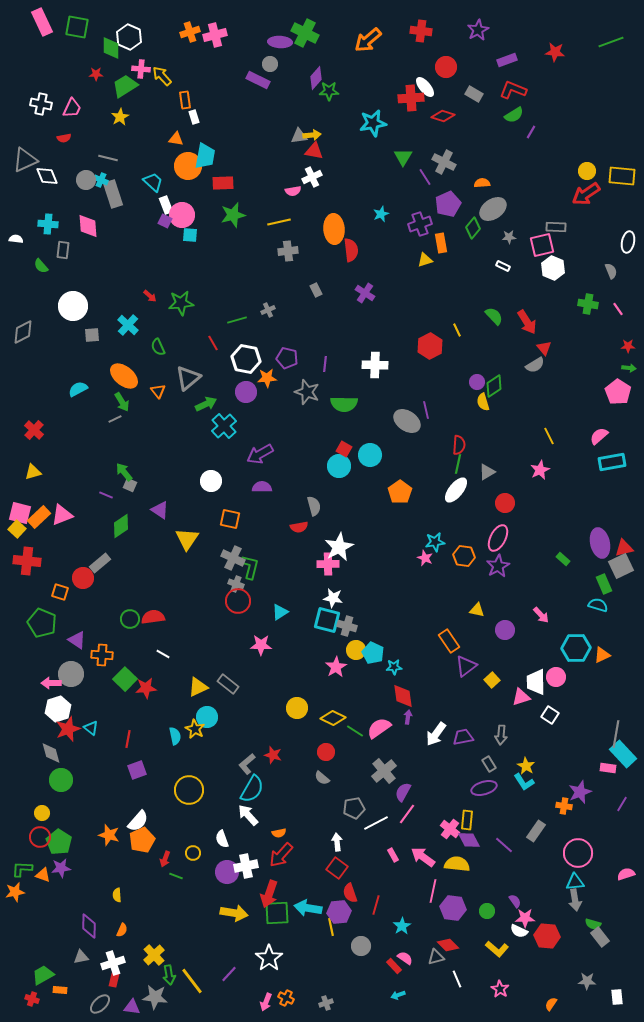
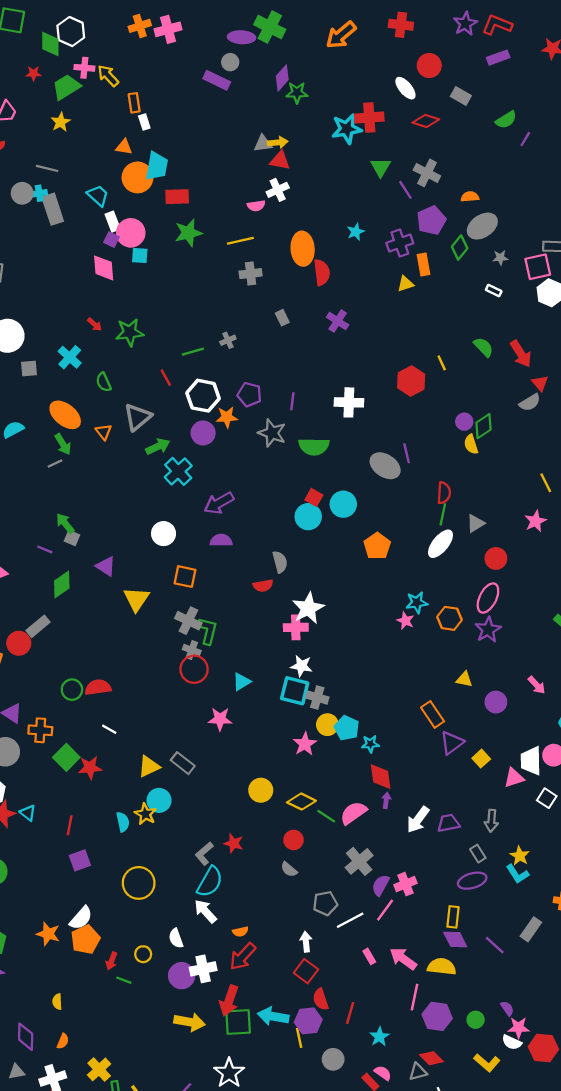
red L-shape: (513, 90) -> (497, 25), moved
red cross: (411, 98) -> (369, 118), moved
cyan cross: (101, 180) -> (39, 193), turned -32
pink diamond: (88, 226) -> (104, 268), moved
pink cross: (450, 829) -> (405, 884), moved, turned 30

